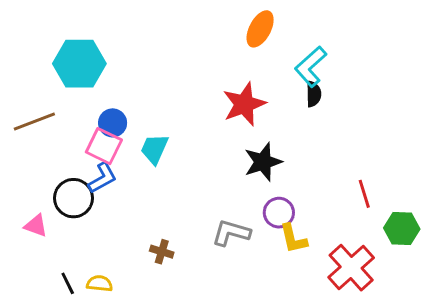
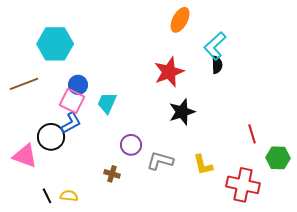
purple circle: (279, 213) -> (131, 145), moved
pink triangle: (36, 226) -> (25, 156), size x1.5
red cross: (351, 268) -> (243, 185), turned -36

